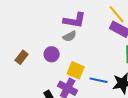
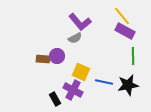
purple L-shape: (75, 20) -> (80, 22), turned 40
brown rectangle: (22, 57) -> (43, 59), moved, turned 56

